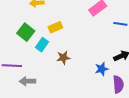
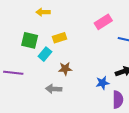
green square: (26, 32) -> (30, 40), turned -30
gray arrow: (27, 81) -> (54, 89), moved

